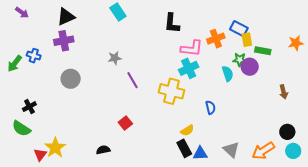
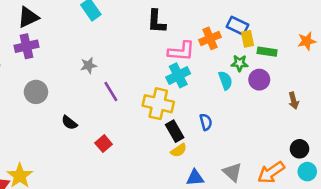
purple circle: (250, 67) -> (259, 80), moved
black rectangle: (184, 148) -> (175, 131), moved
black semicircle: (103, 150) -> (69, 123), moved, turned -128

